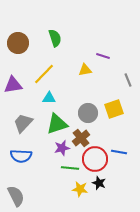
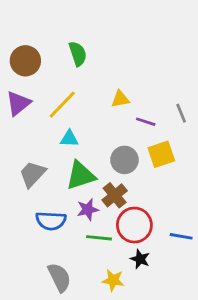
purple line: (103, 56) -> (146, 122), moved
purple triangle: (13, 85) -> (18, 103), moved, turned -30
blue line: (119, 152) -> (181, 236), moved
blue semicircle: (21, 156) -> (51, 221), moved
yellow star: (80, 189) -> (113, 280), moved
gray semicircle: (16, 196) -> (59, 277), moved

